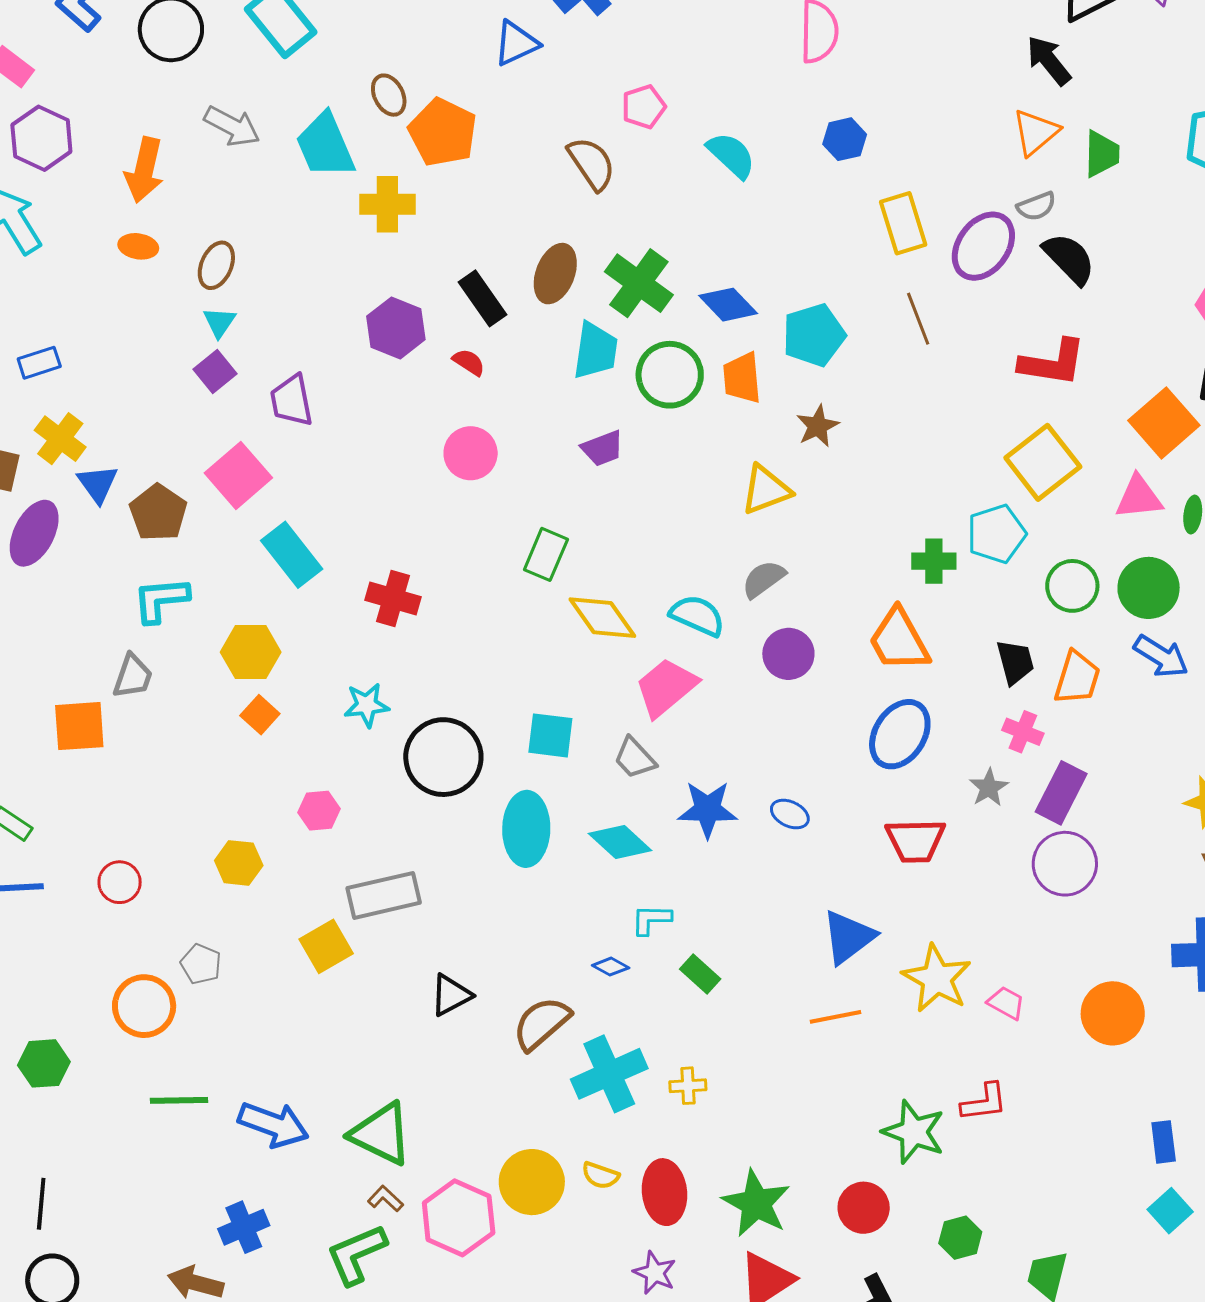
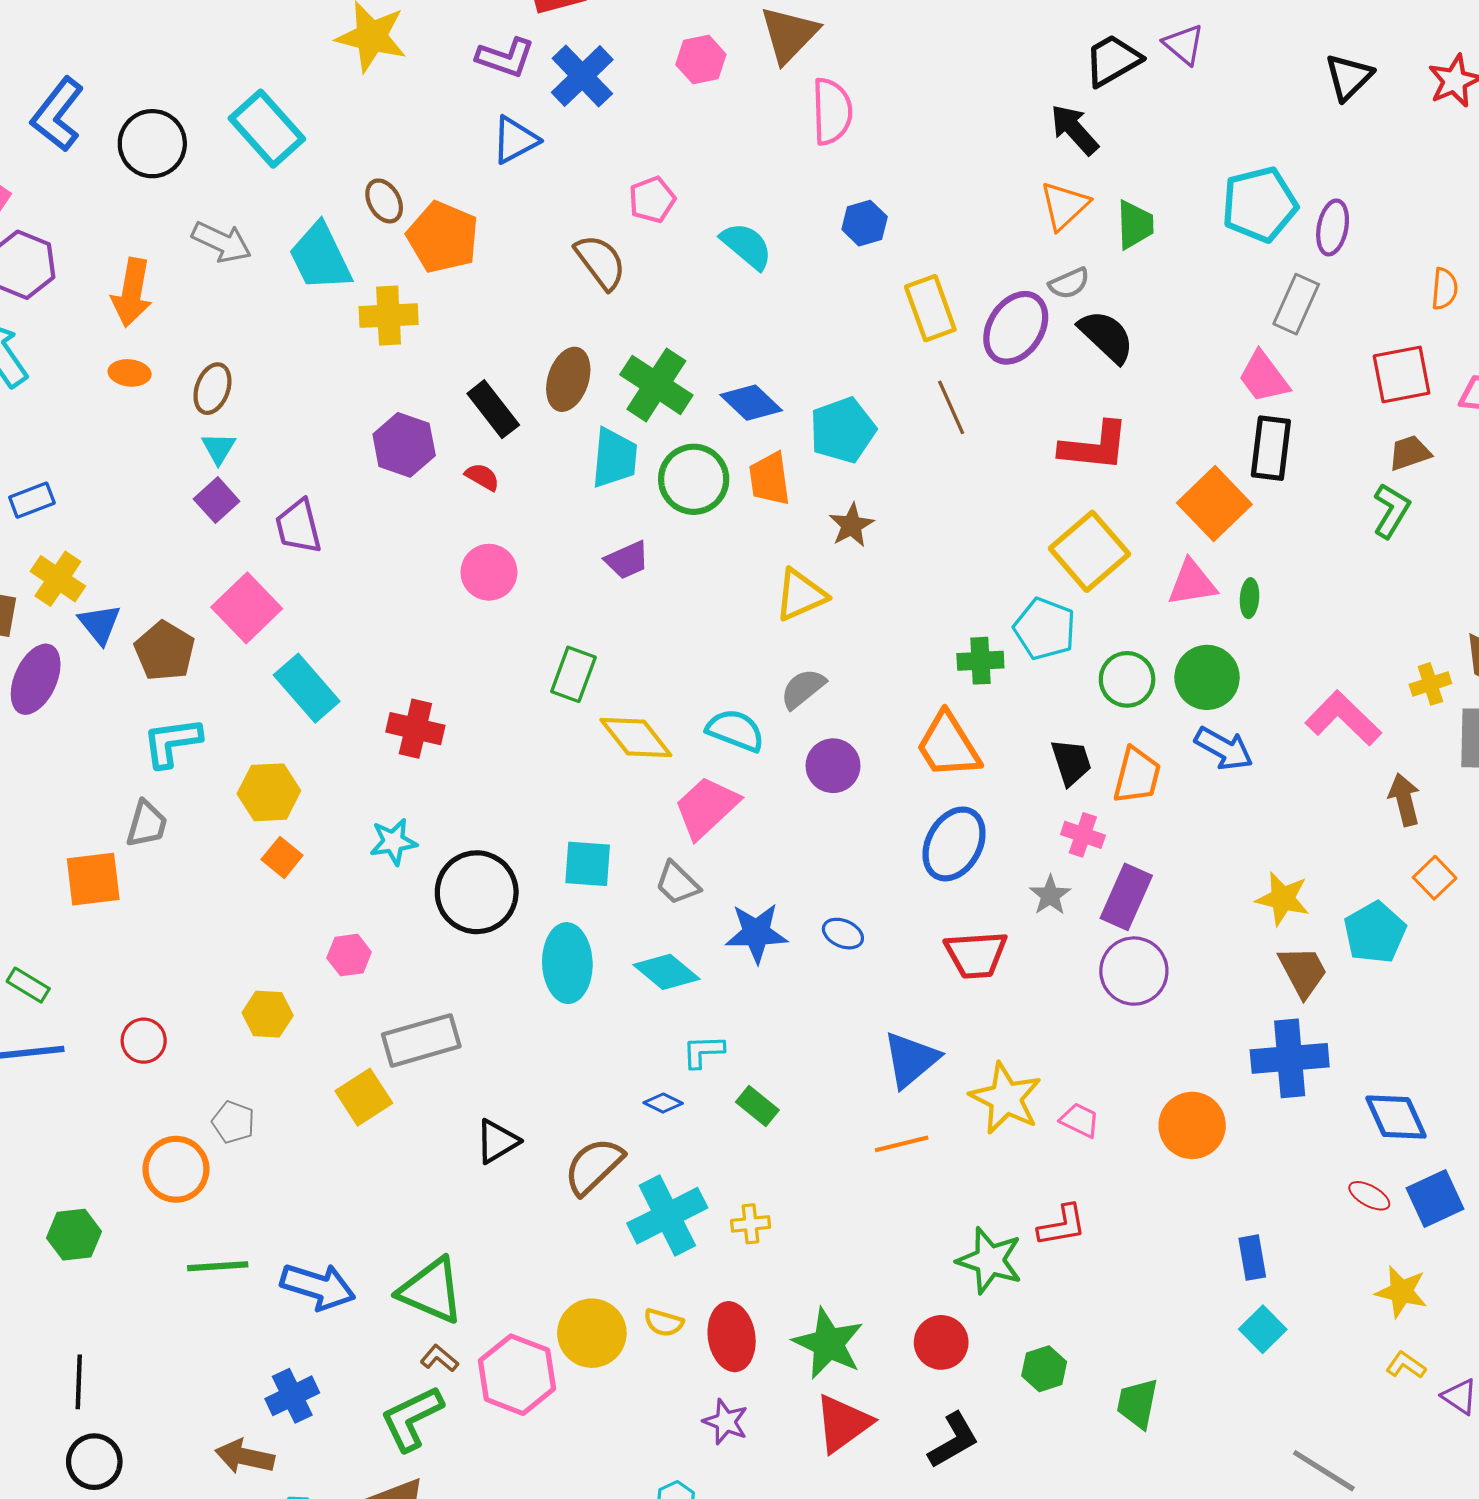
cyan pentagon: (996, 534) -> (1045, 629), turned -30

